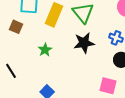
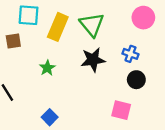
brown square: (16, 27) -> (13, 41), turned -32

